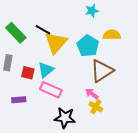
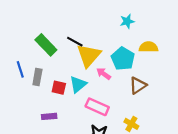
brown triangle: (102, 71) -> (138, 85), size x0.7
pink rectangle: (51, 90) -> (97, 107), moved
pink arrow: (92, 94) -> (104, 74), moved

